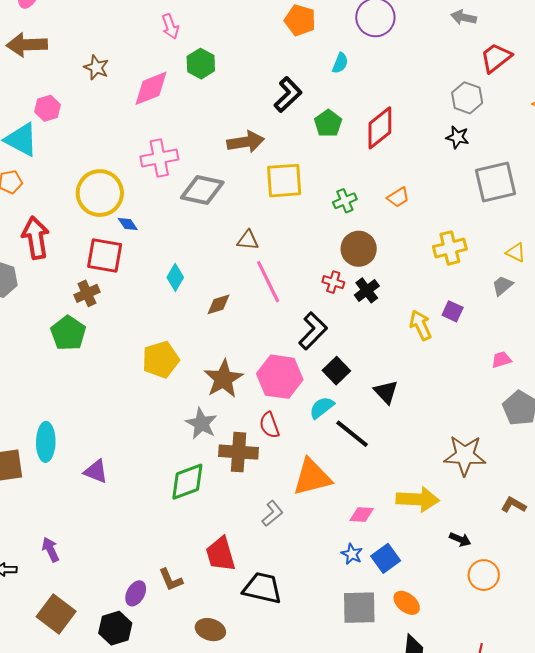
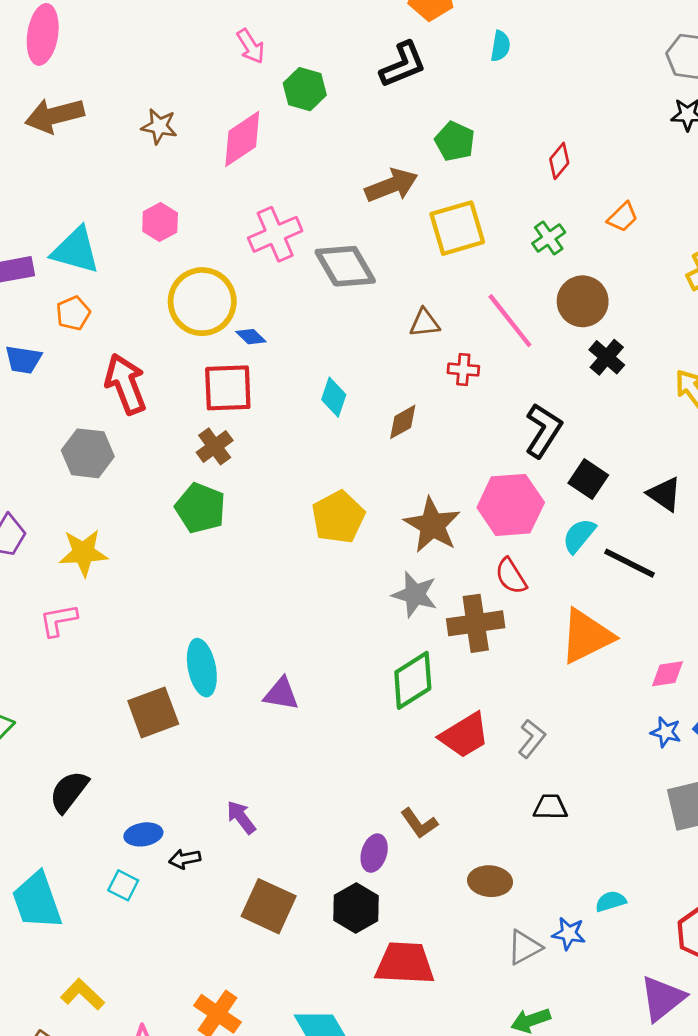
black L-shape: (288, 95) -> (403, 65), moved, turned 33
pink hexagon: (47, 108) -> (160, 222), moved
green pentagon: (328, 123) -> (455, 141), moved
red diamond: (380, 128) -> (559, 161), moved, size x0.6
gray diamond: (202, 190) -> (345, 266), turned 60
pink line: (268, 282) -> (510, 321), moved
red cross: (333, 282) -> (463, 370), moved
gray L-shape: (272, 514) -> (532, 739), moved
red trapezoid: (221, 554) -> (464, 735), moved, turned -93
black trapezoid: (262, 588) -> (550, 807), size x0.6

